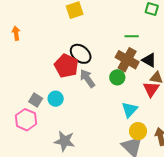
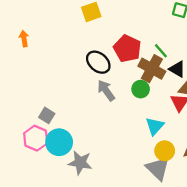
green line: (132, 36) -> (161, 51), moved, turned 48
red pentagon: (66, 66) -> (127, 49), moved
cyan circle: (56, 99) -> (59, 142), moved, size x1.5

